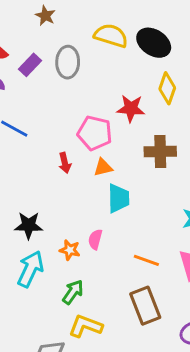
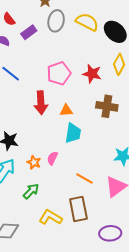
gray ellipse: (68, 62) -> (56, 21), moved
pink pentagon: (95, 133) -> (59, 73), moved, turned 30
red arrow: (65, 163) -> (41, 103), size x1.6
yellow L-shape: (86, 326) -> (51, 217), moved

